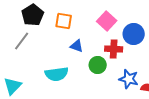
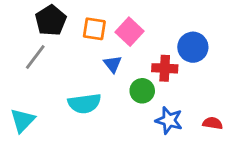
pink square: (107, 21) -> (130, 32), moved
blue triangle: (77, 46) -> (113, 64), turned 32
blue star: (129, 79) -> (169, 120), moved

